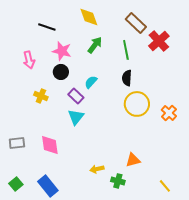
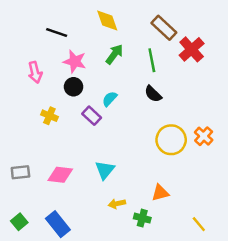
black semicircle: (127, 78) -> (153, 94), turned -49
yellow circle: (137, 104) -> (171, 140), moved
cyan triangle: (76, 117) -> (105, 170), moved
pink diamond: (50, 145) -> (60, 175), turned -75

